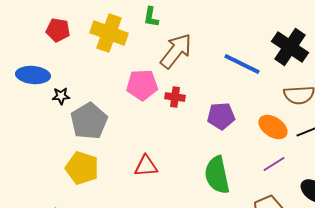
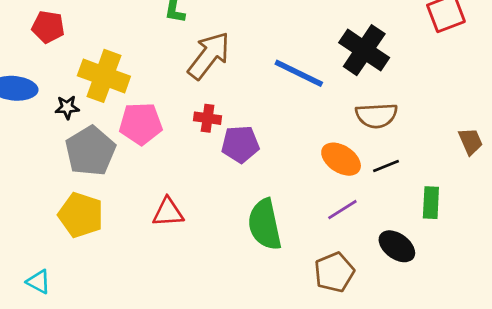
yellow cross: (109, 33) -> (104, 76), moved
pink pentagon: (142, 85) -> (141, 124), moved
black star: (61, 96) -> (67, 107), moved
purple pentagon: (221, 116) -> (240, 144), moved

